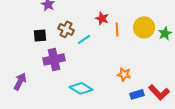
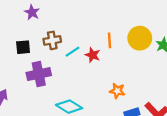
red star: (102, 18) -> (93, 55), moved
brown cross: (66, 29) -> (52, 40), turned -35

